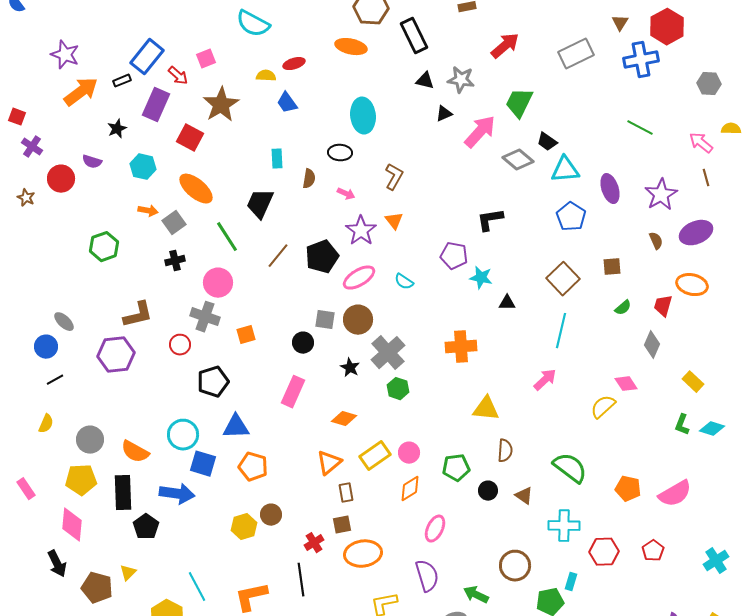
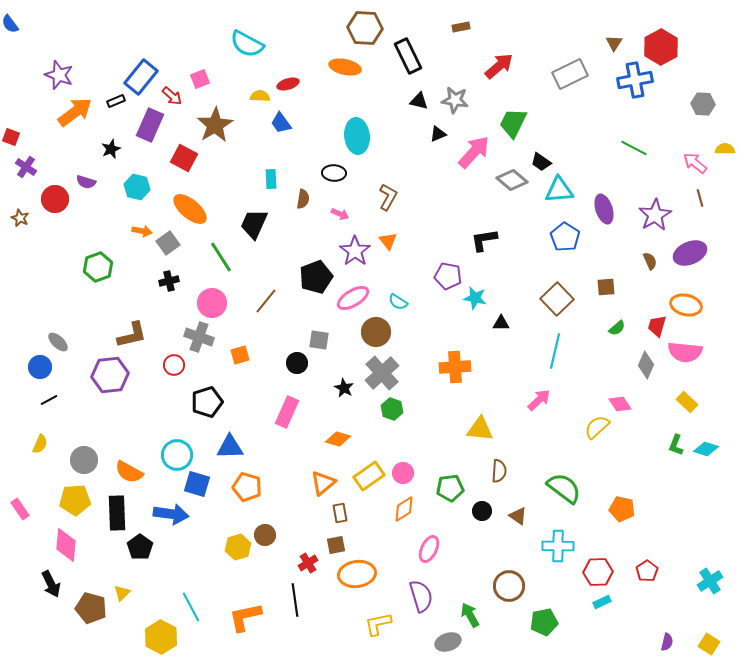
brown line: (278, 256) -> (266, 301), moved
brown circle: (358, 320) -> (376, 332), moved
pink semicircle: (675, 494) -> (685, 352), moved, turned 36
cyan rectangle: (571, 582) -> (602, 602), moved, turned 48
green arrow: (476, 595) -> (470, 615), turned 35

